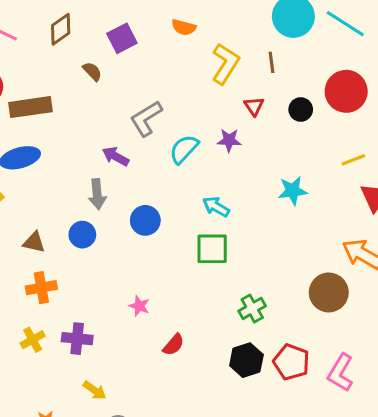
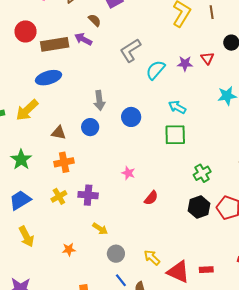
red triangle: (254, 106) -> (207, 58), moved
purple arrow: (115, 156) -> (83, 39), moved

